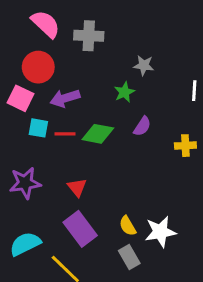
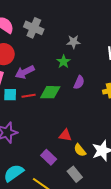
gray cross: (89, 36) -> (34, 28), turned 30
red triangle: (77, 187) -> (65, 135), moved, turned -32
purple rectangle: (80, 229) -> (49, 157), size x0.7
gray rectangle: (129, 257) -> (75, 174), moved

